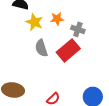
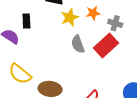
yellow star: (34, 22) -> (70, 17), turned 30

